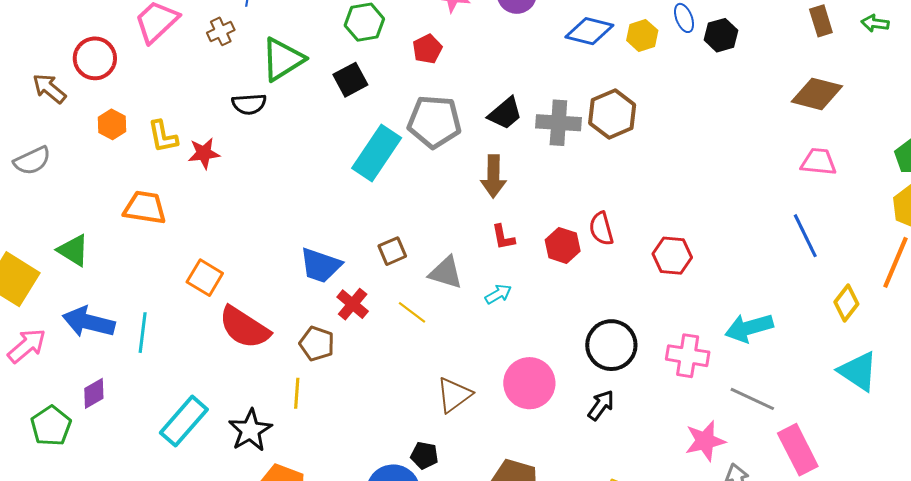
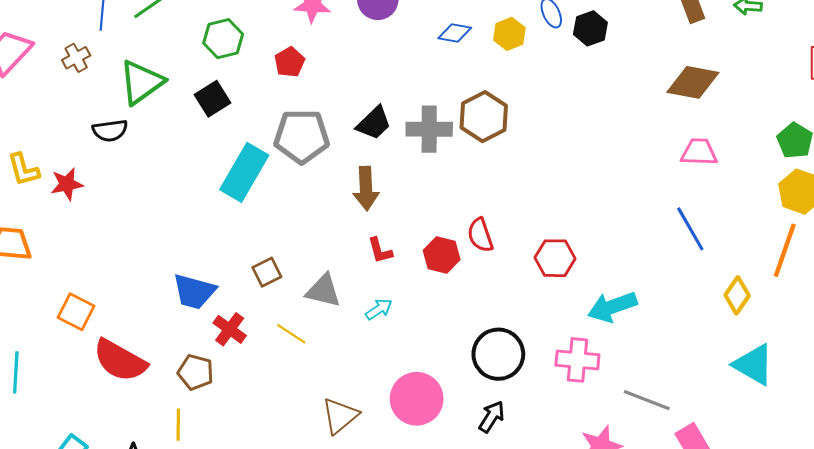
blue diamond: (589, 31) -> (455, 33), size x0.7
cyan arrow: (749, 328) -> (612, 307), moved

